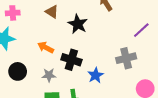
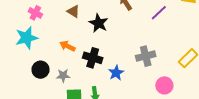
pink cross: (13, 13) -> (35, 13), turned 32
purple line: (141, 30) -> (159, 13), moved
gray star: (49, 75) -> (63, 76), moved

